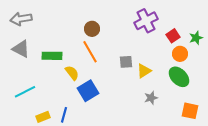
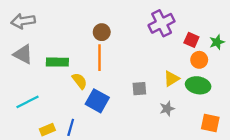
red square: (173, 36) -> (191, 40), turned -32
orange line: (90, 52) -> (99, 58), turned 30
gray square: (126, 62) -> (139, 89), moved
yellow triangle: (144, 71) -> (172, 79), moved
green ellipse: (179, 77) -> (198, 85), turned -35
blue square: (88, 91) -> (97, 101), turned -30

